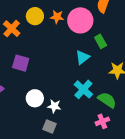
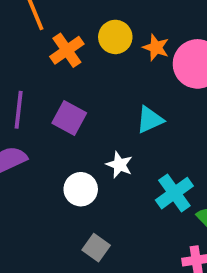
cyan triangle: (82, 57) -> (150, 120), moved
white star: (54, 106) -> (119, 165), moved

